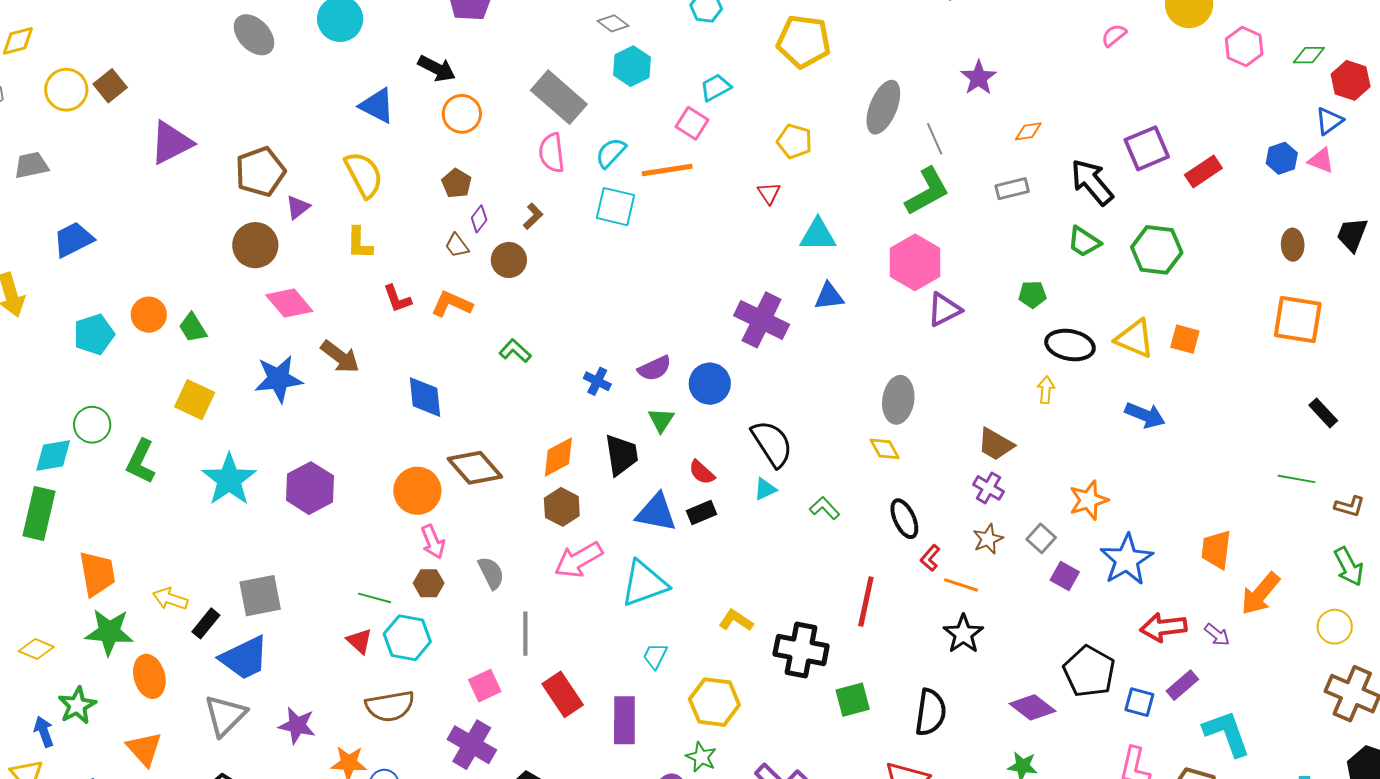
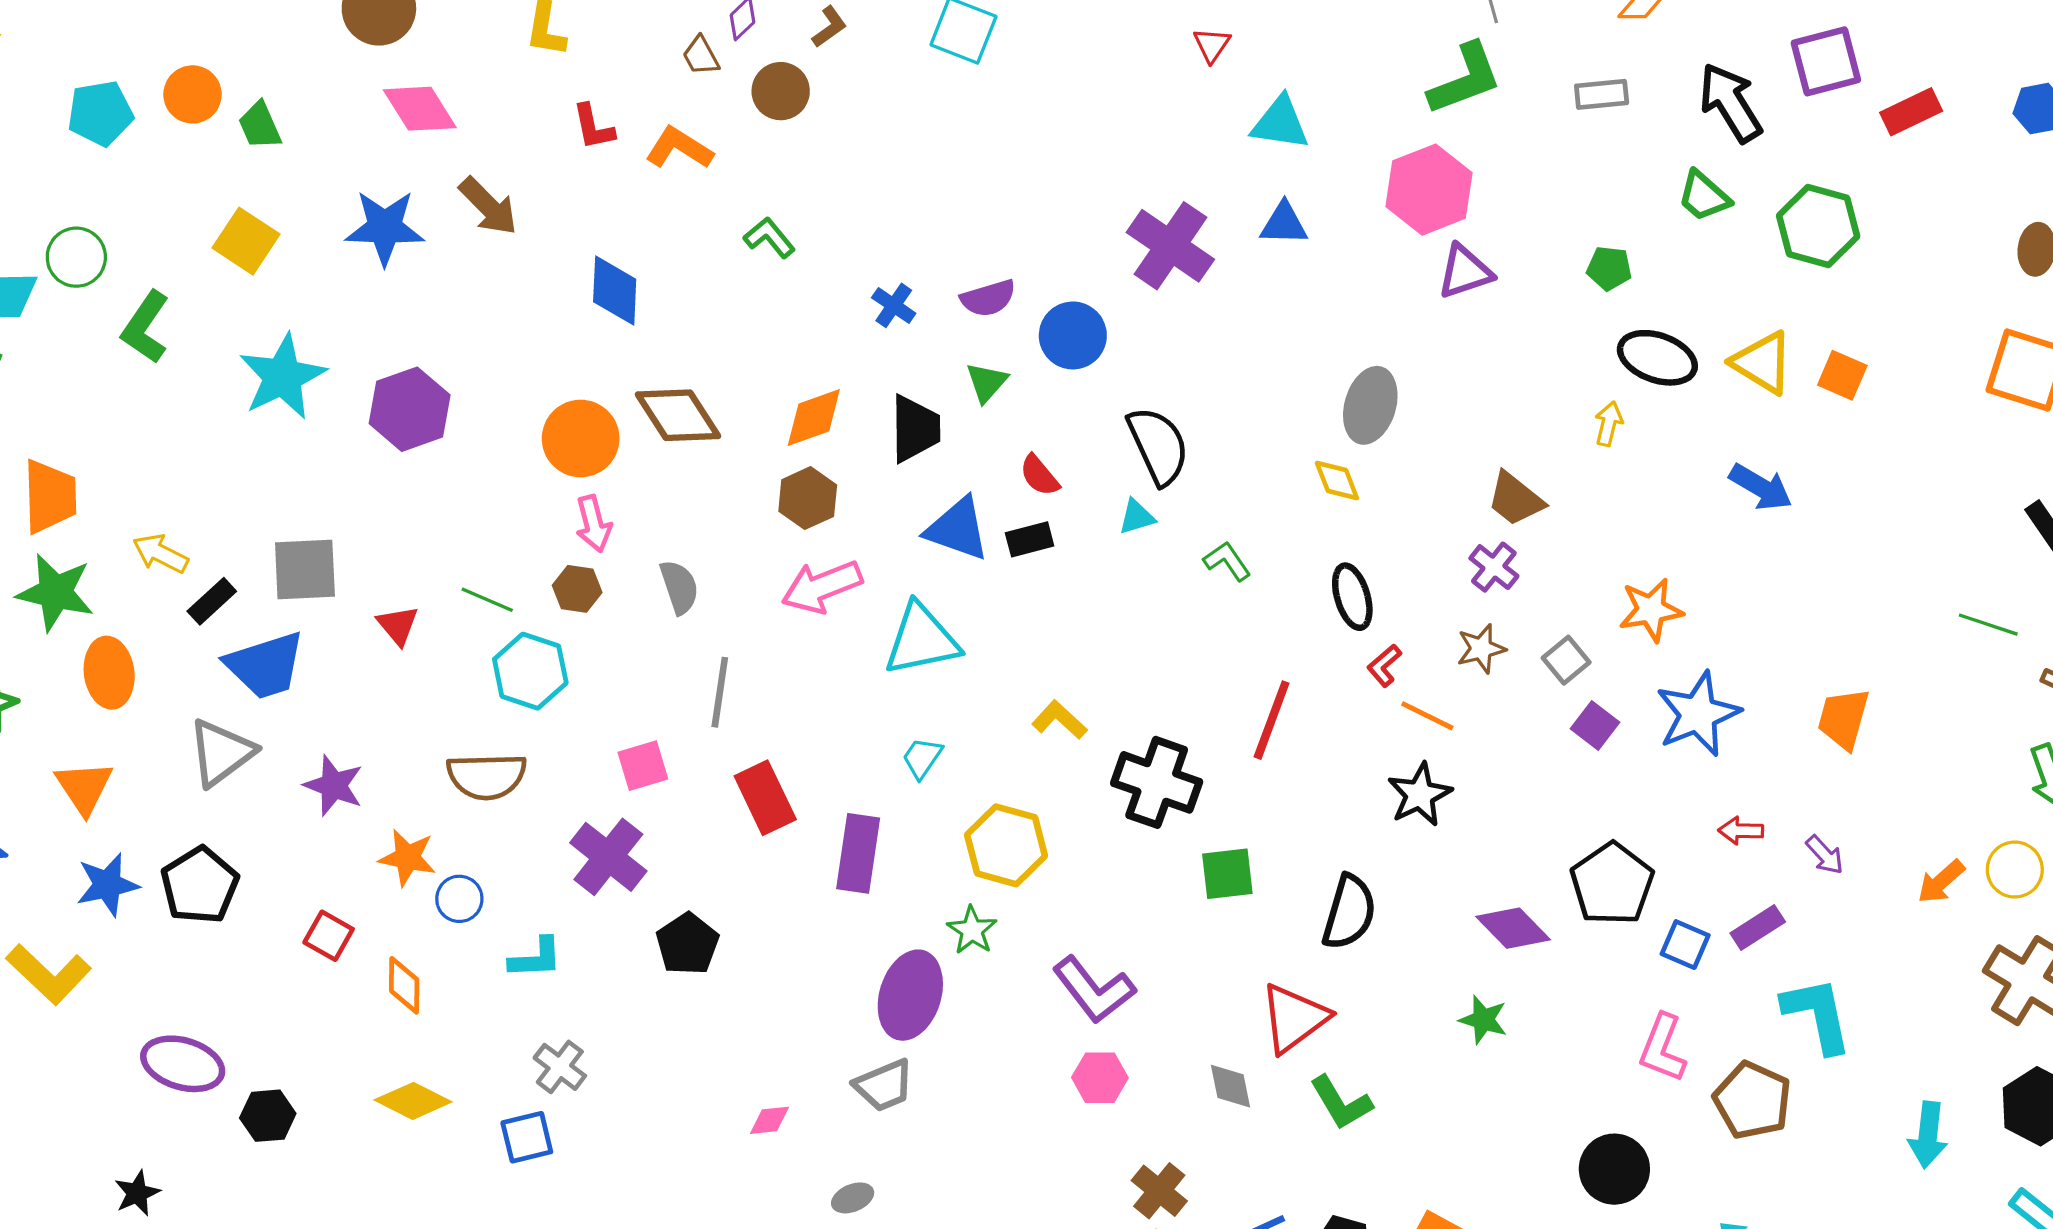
orange arrow: (1260, 594) -> (1941, 882), moved, size x0.7
red arrow: (1163, 627) -> (1741, 831), size x0.6
red triangle: (359, 641) -> (398, 625), moved

